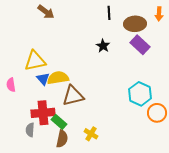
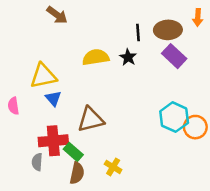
black line: (109, 13) -> (138, 32), moved
yellow semicircle: (58, 78) -> (96, 57), moved
orange circle: (157, 113) -> (195, 127), moved

